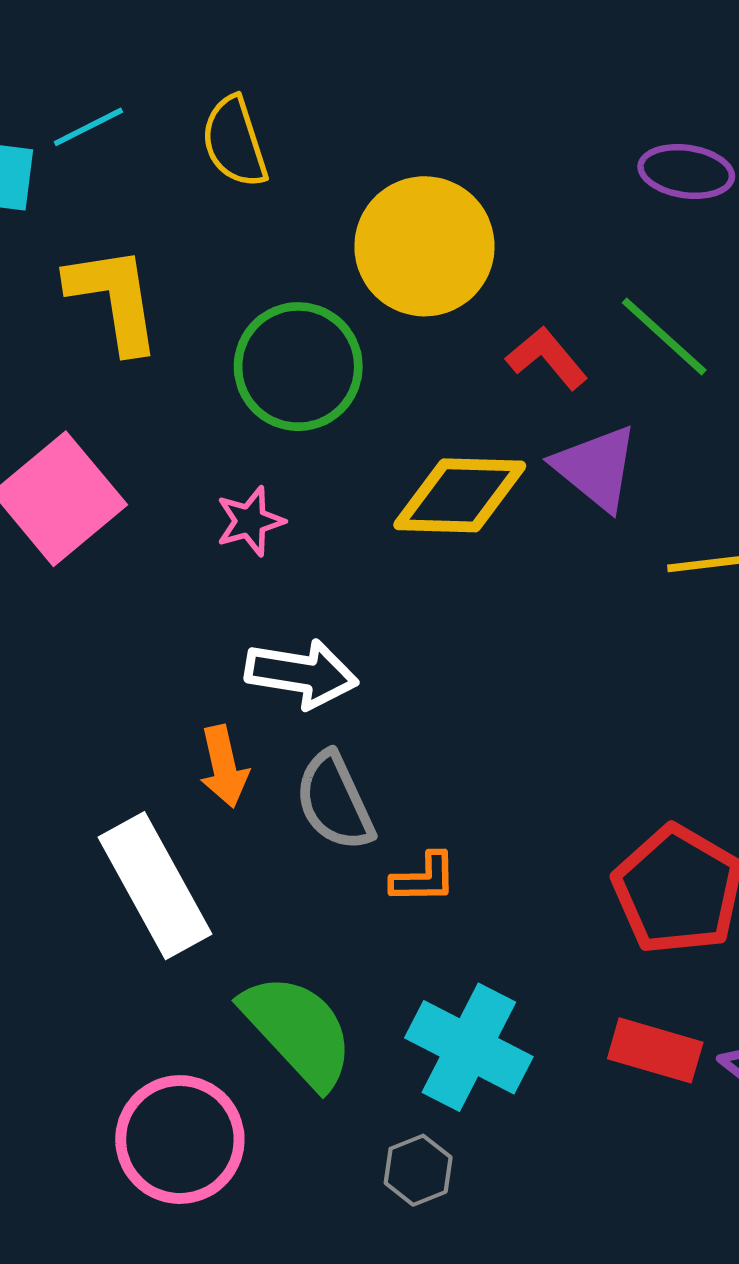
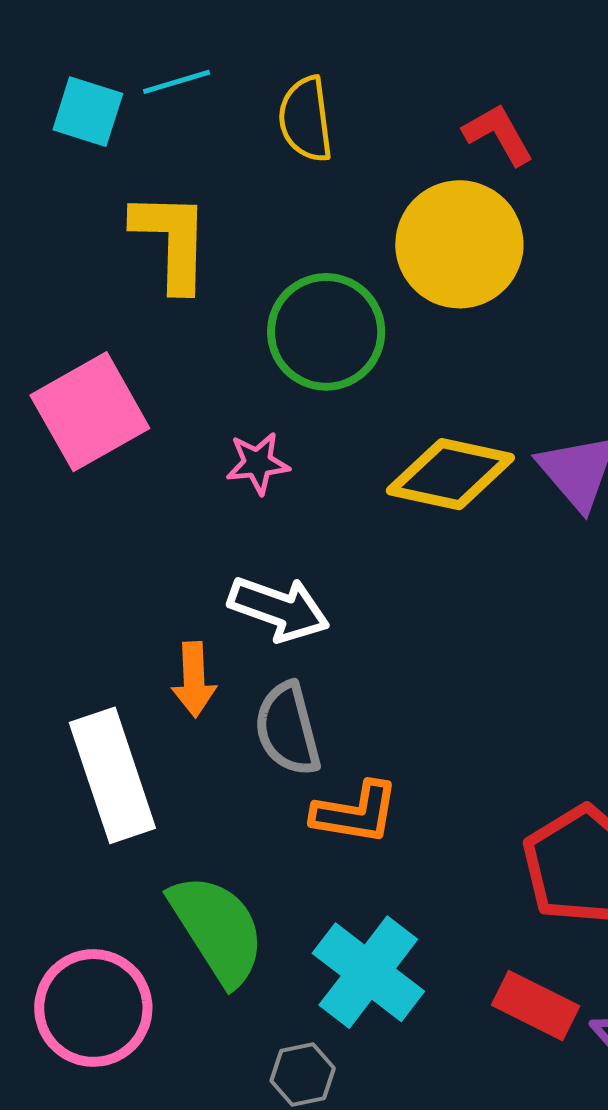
red L-shape: (547, 358) -> (498, 134), moved
orange L-shape: (424, 878) -> (356, 813), size x1.4

